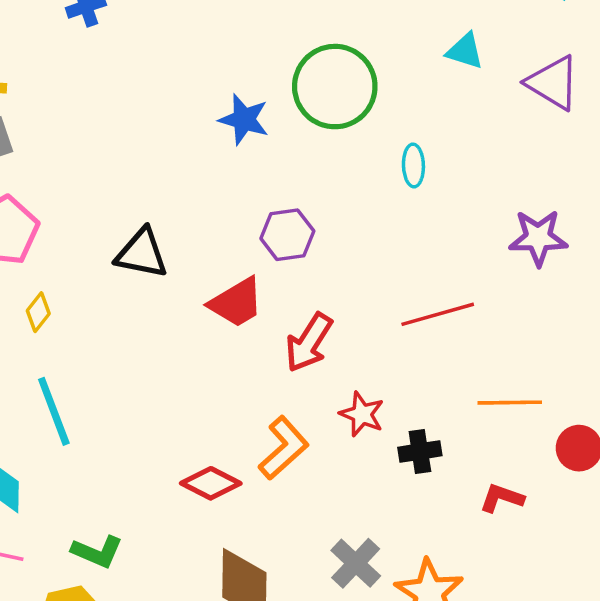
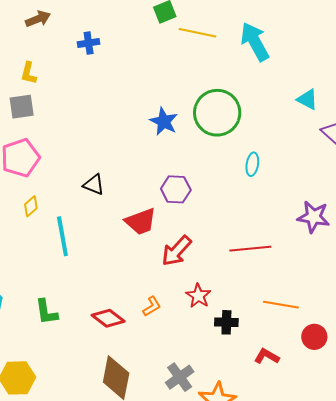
cyan triangle: (465, 51) -> (307, 99), moved
black triangle: (142, 253) -> (94, 185), size x0.7
cyan line: (54, 411) -> (62, 236), moved
orange L-shape: (284, 448) -> (152, 306), size x0.6
green L-shape: (97, 552) -> (46, 312), moved, turned 48

